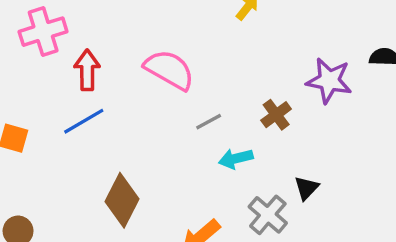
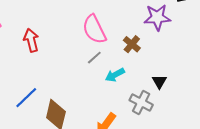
red arrow: (87, 70) -> (31, 40), moved
pink semicircle: (169, 70) -> (94, 29), moved, turned -132
blue line: (84, 121) -> (26, 98), moved

